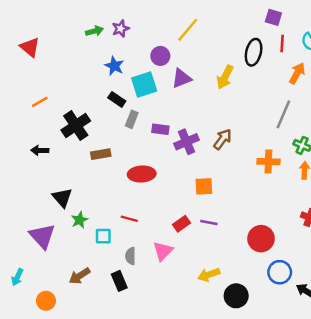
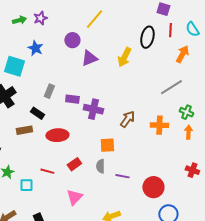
cyan square: (144, 85) -> (14, 66), moved, turned 35
black rectangle: (117, 99) -> (37, 113), moved
gray line: (283, 114) -> (171, 87), turned 35
brown arrow: (222, 139) -> (127, 119), moved
purple cross: (186, 142) -> (93, 109), turned 36
brown rectangle: (101, 154) -> (24, 130), moved
purple line: (209, 222) -> (122, 176), moved
red rectangle: (181, 224) -> (74, 164), moved
gray semicircle: (131, 256) -> (100, 166), moved

